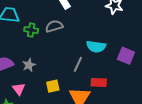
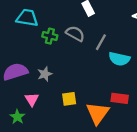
gray semicircle: (54, 26) -> (75, 34), turned 42
gray line: (78, 64) -> (101, 42), moved

